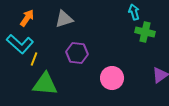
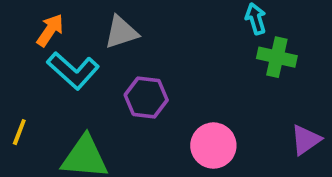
cyan L-shape: (20, 44) -> (73, 71), moved
yellow line: (34, 59) -> (19, 132), moved

